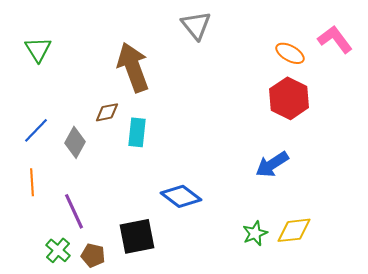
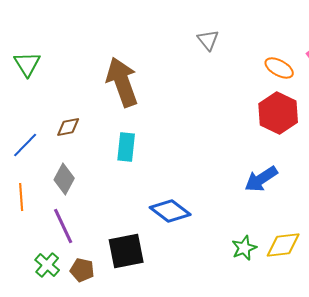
gray triangle: (196, 25) -> (208, 40), moved, size x0.7
brown diamond: (107, 112) -> (68, 127), moved
gray diamond: (75, 142) -> (64, 179), moved

